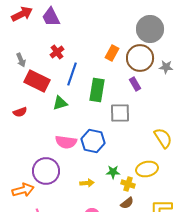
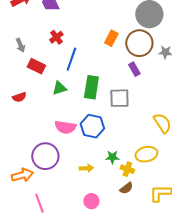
red rectangle: (37, 81) -> (36, 66), size x0.7
green rectangle: (97, 90) -> (91, 87), moved

